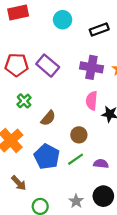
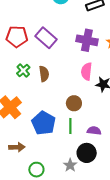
brown semicircle: (48, 118) -> (44, 74), moved, turned -49
green line: (76, 159) -> (70, 126), turned -56
brown arrow: (19, 183) -> (17, 147), turned -49
black circle: (103, 196) -> (87, 153), moved

